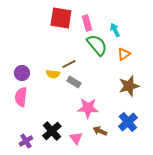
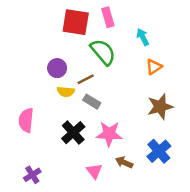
pink rectangle: (87, 23) -> (108, 17), moved
green semicircle: (97, 45) -> (103, 52), moved
purple circle: (22, 73) -> (57, 68), moved
black cross: (52, 131) -> (73, 133), moved

